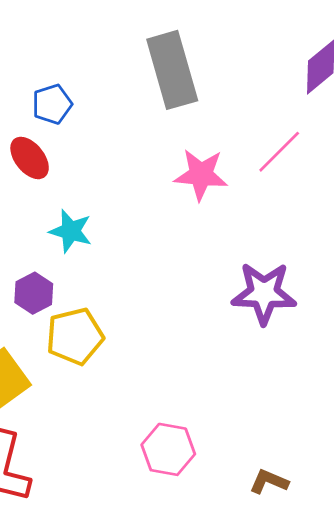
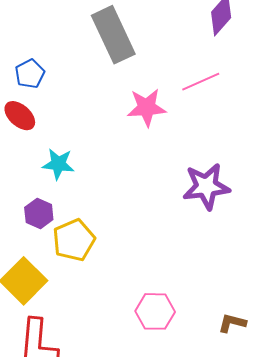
pink line: (279, 152) -> (201, 82), turned 30

